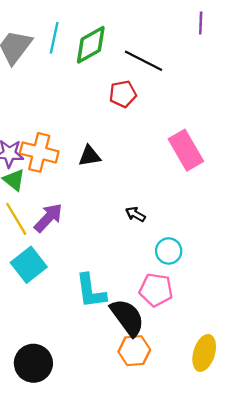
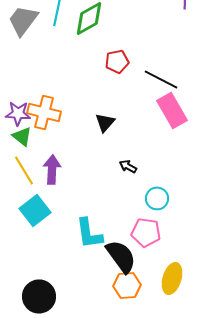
black line: (143, 61) -> (161, 79), moved
black triangle: (90, 156) -> (105, 122), moved, turned -40
purple arrow: (48, 218) -> (52, 169), turned -40
yellow ellipse: (204, 353) -> (172, 278), moved

